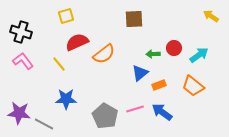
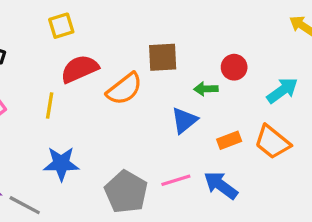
brown square: (134, 19) -> (163, 57), moved
red circle: (174, 48) -> (234, 67), moved
yellow line: (59, 64) -> (50, 105), turned 49
orange rectangle: (159, 85) -> (229, 140), moved

